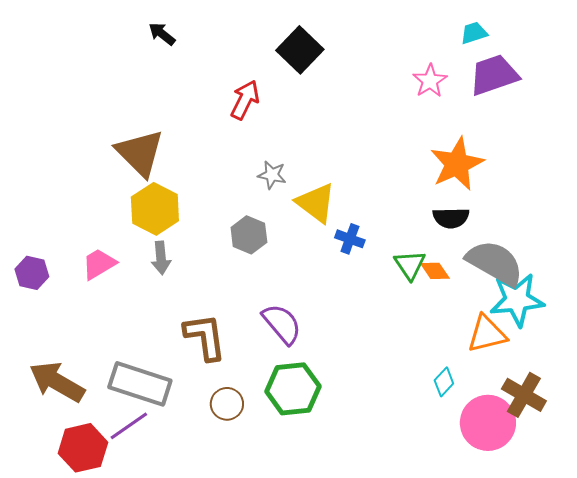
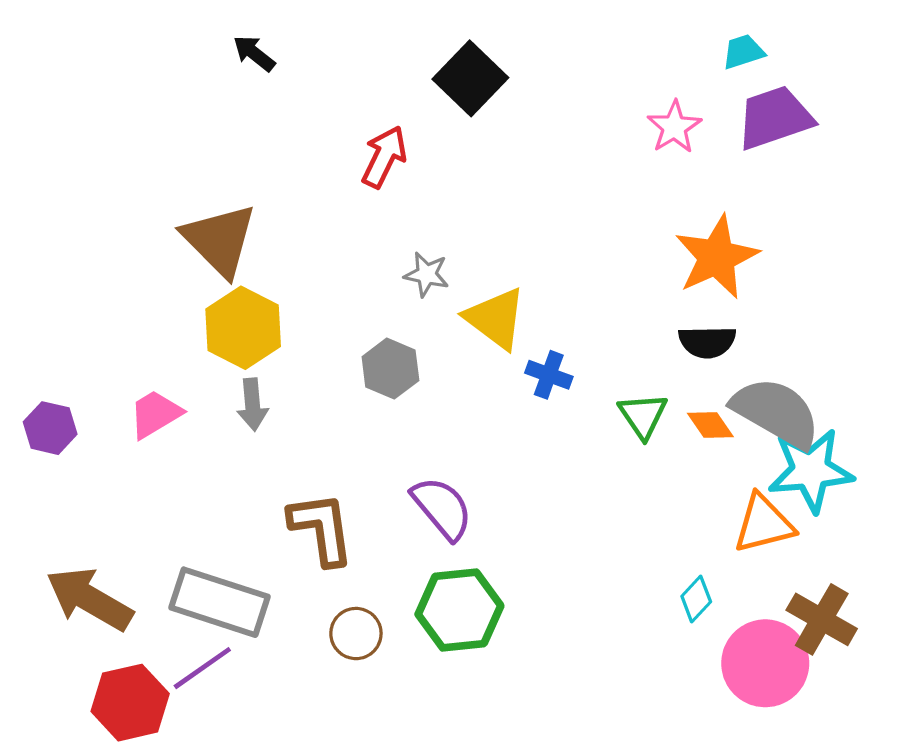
orange diamond: (435, 271) -> (710, 425), moved

